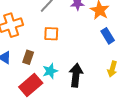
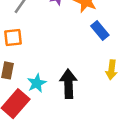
orange square: (51, 34) -> (13, 38), moved

